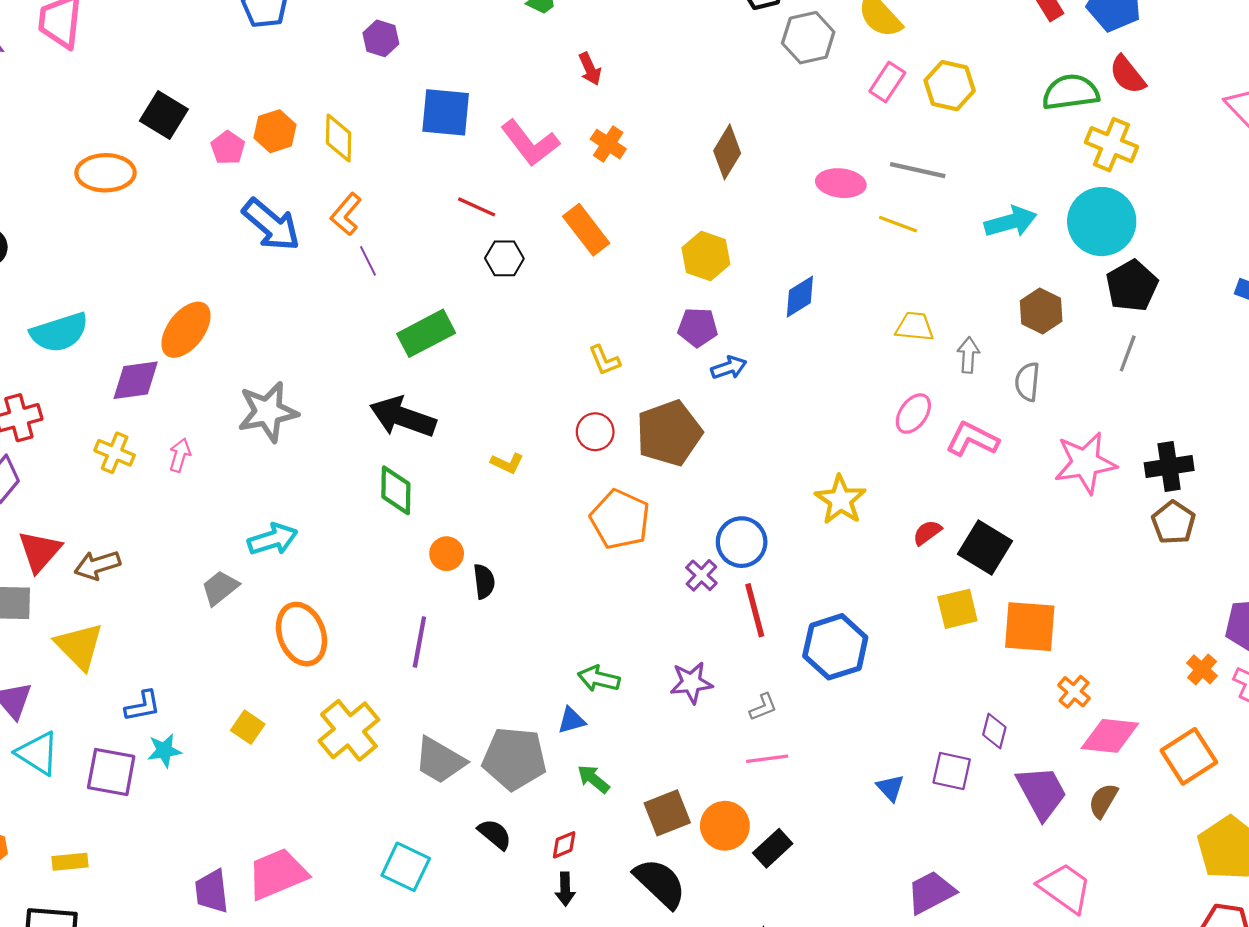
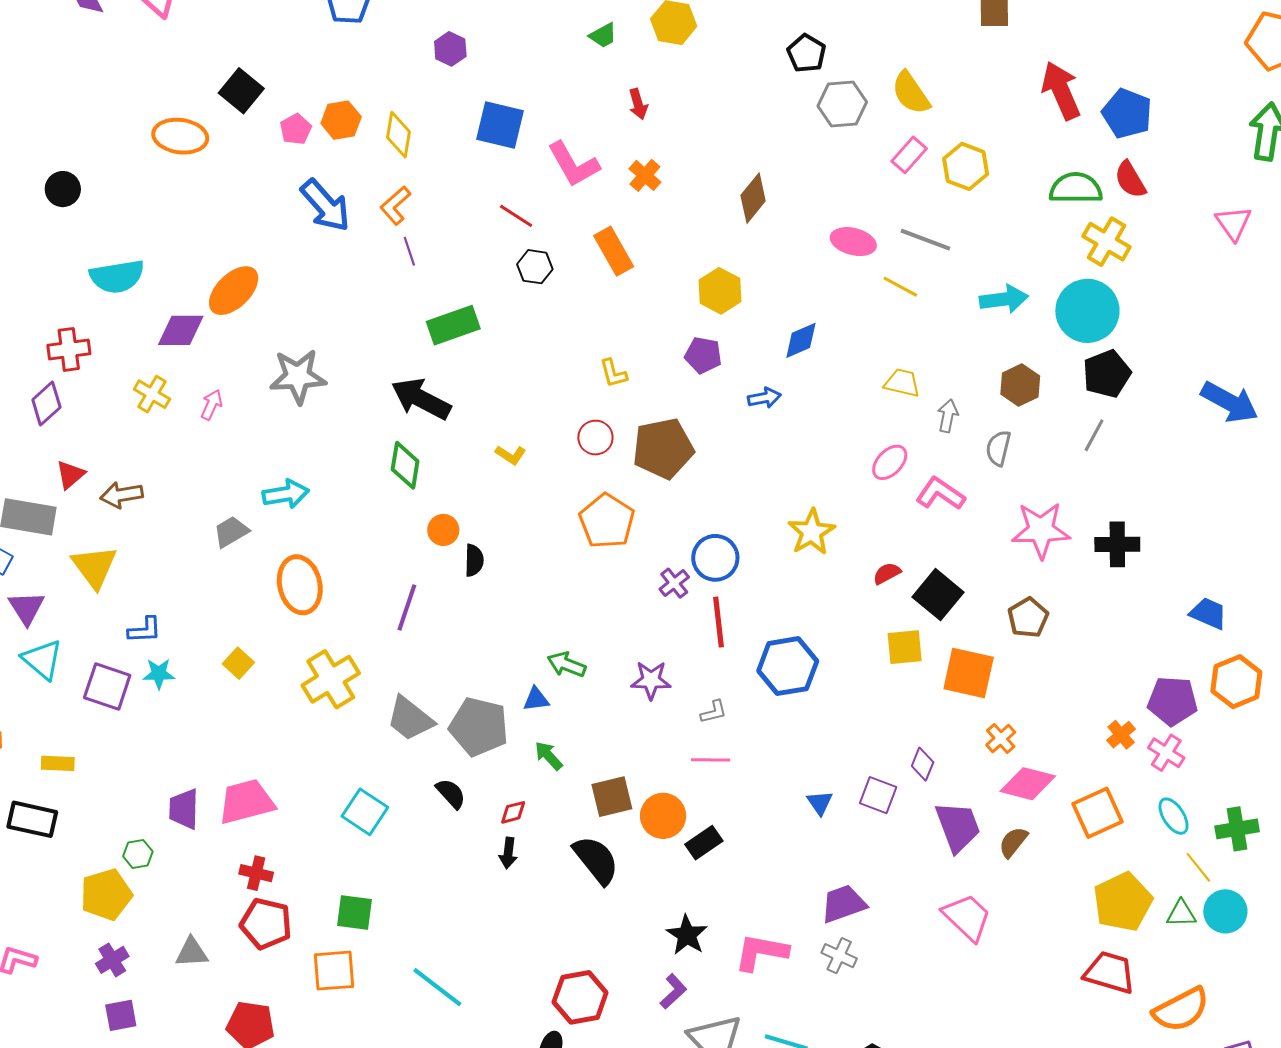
blue arrow: (729, 368) -> (764, 398), moved
brown pentagon: (1174, 523) -> (1028, 618), moved
red triangle: (40, 551) -> (70, 475), size x0.7

